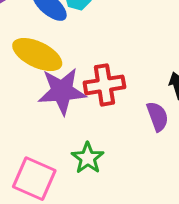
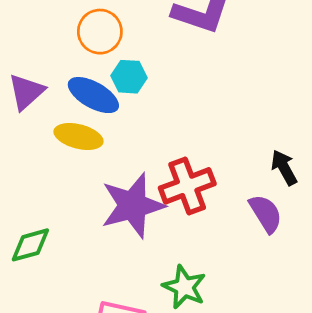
yellow ellipse: (37, 55) -> (79, 136), moved, size x0.7

